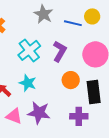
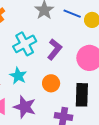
blue line: (73, 23) -> (72, 14), moved
orange circle: (71, 80) -> (51, 83), moved

